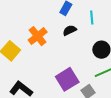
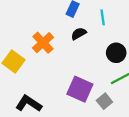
purple square: (67, 79) -> (80, 89), turned -30

